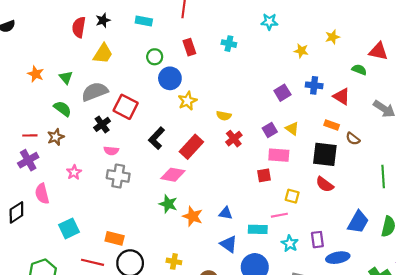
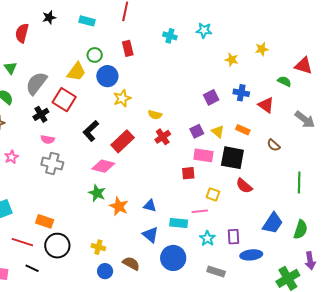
red semicircle: (79, 27) -> (22, 33), moved
cyan cross: (229, 44) -> (170, 36), moved
yellow trapezoid: (103, 54) -> (76, 72), moved
gray semicircle: (95, 92) -> (36, 83), turned -35
orange rectangle: (332, 125) -> (243, 130), moved
black square: (325, 154) -> (232, 158), moved

